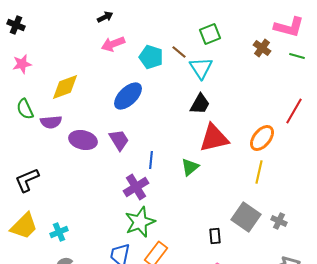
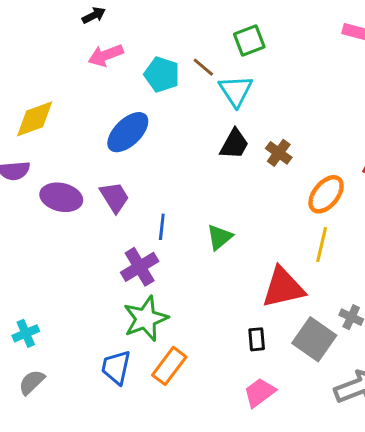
brown cross: (262, 48) -> (279, 153), moved
red triangle: (214, 138) -> (283, 287), moved
gray square: (246, 217) -> (314, 339), moved

